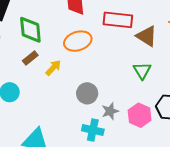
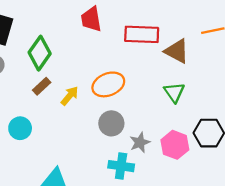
green diamond: (30, 30) -> (40, 53), turned 44
orange ellipse: (78, 41) -> (108, 84), moved

